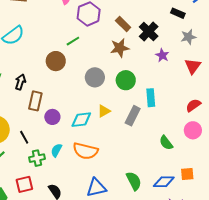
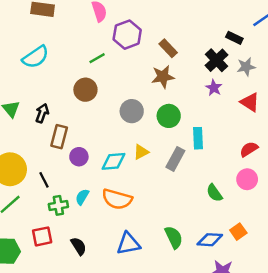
black cross: (149, 31) -> (216, 60), moved
green line: (73, 41) -> (97, 58), moved
red triangle: (193, 66) -> (250, 102), turned -36
orange square: (187, 174) -> (238, 232), turned -32

